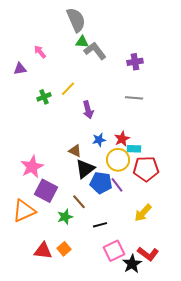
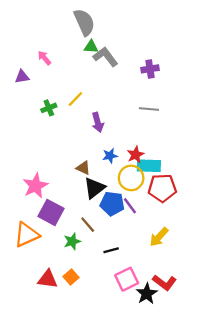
cyan rectangle: (134, 149) -> (149, 166), size x1.5

